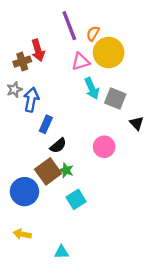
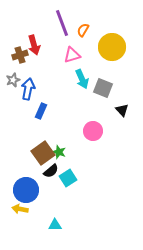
yellow circle: (109, 53) -> (112, 47), moved
black semicircle: (58, 146) -> (51, 171), moved
blue circle: (25, 192) -> (26, 190), moved

